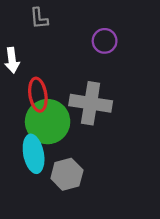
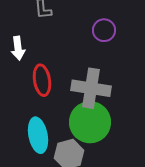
green circle: (48, 122) -> (90, 122), moved

